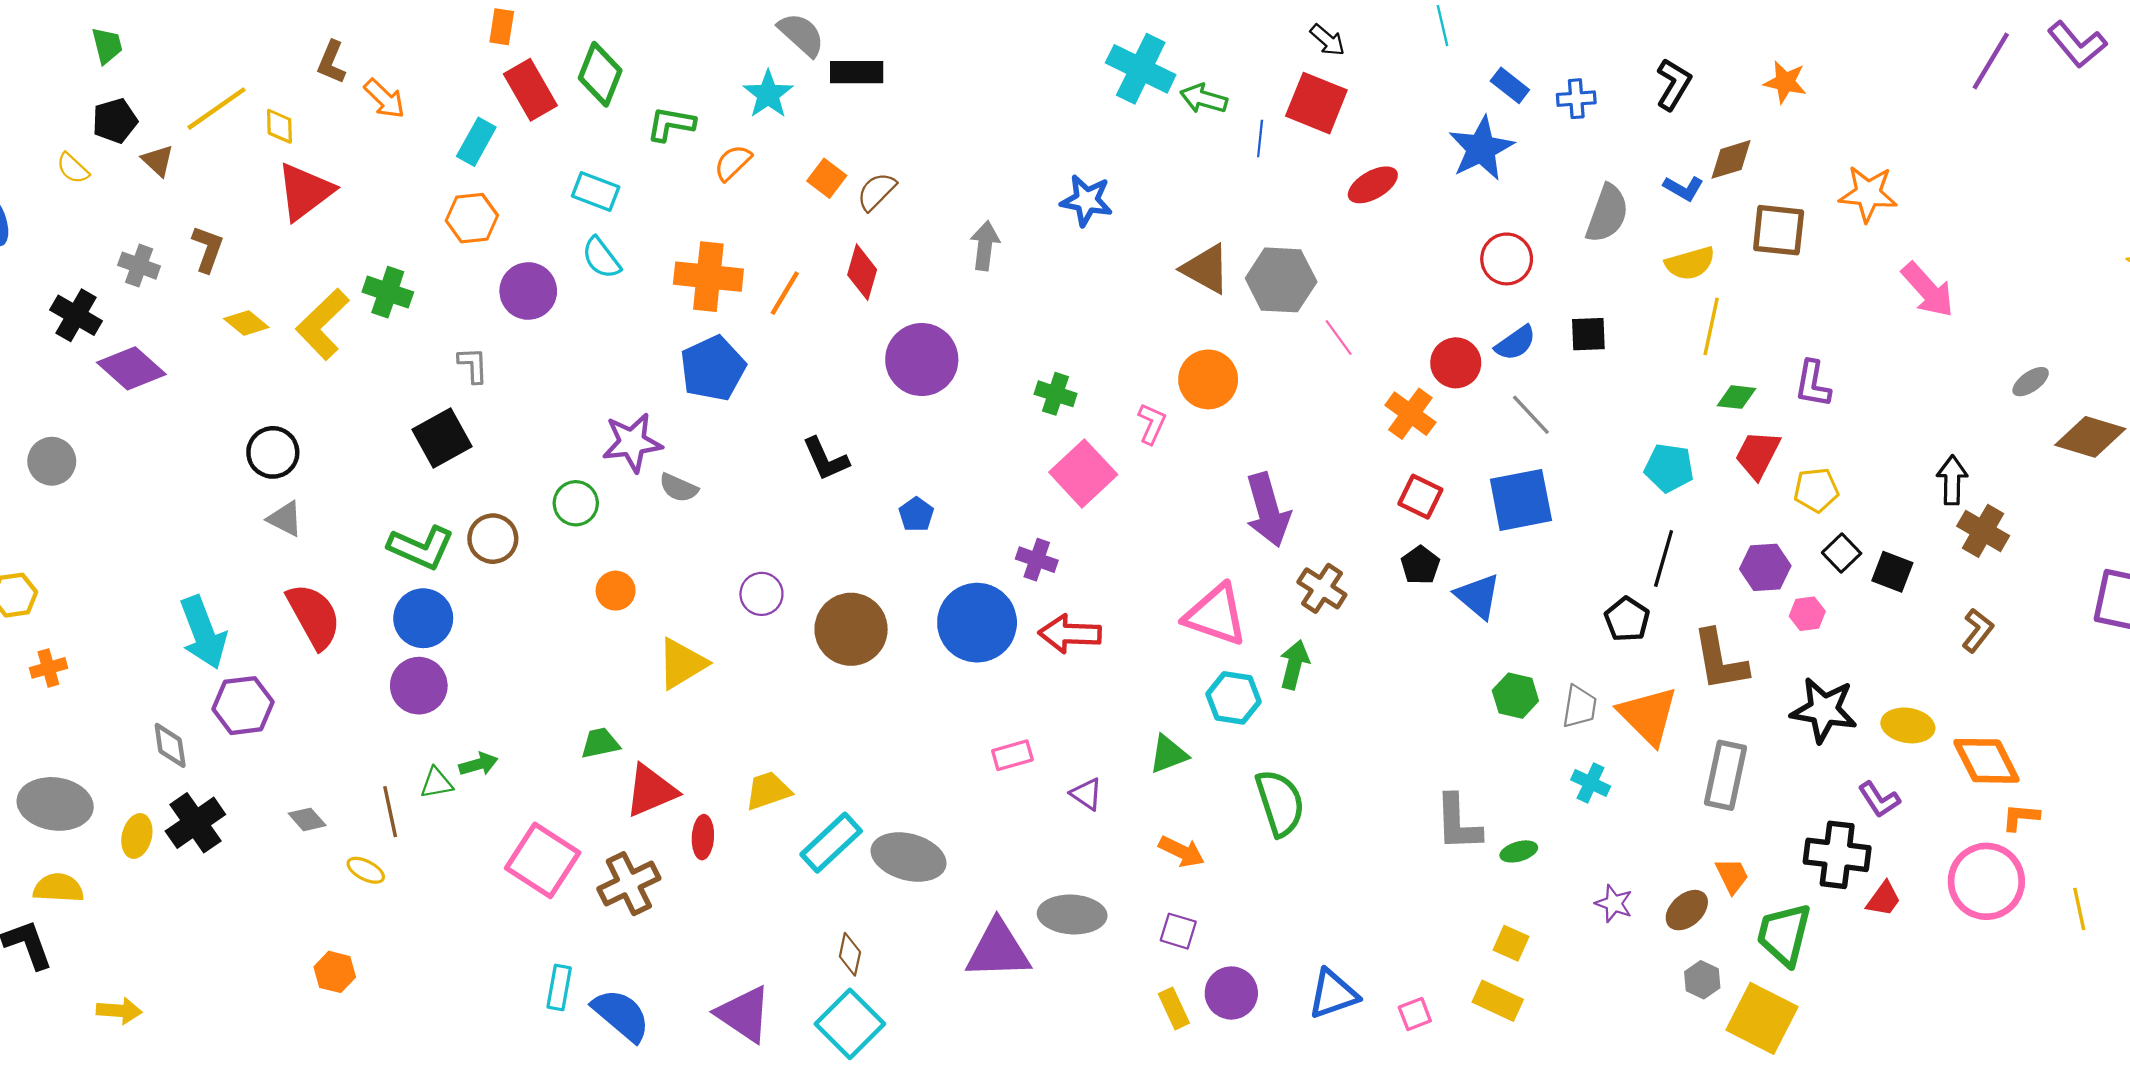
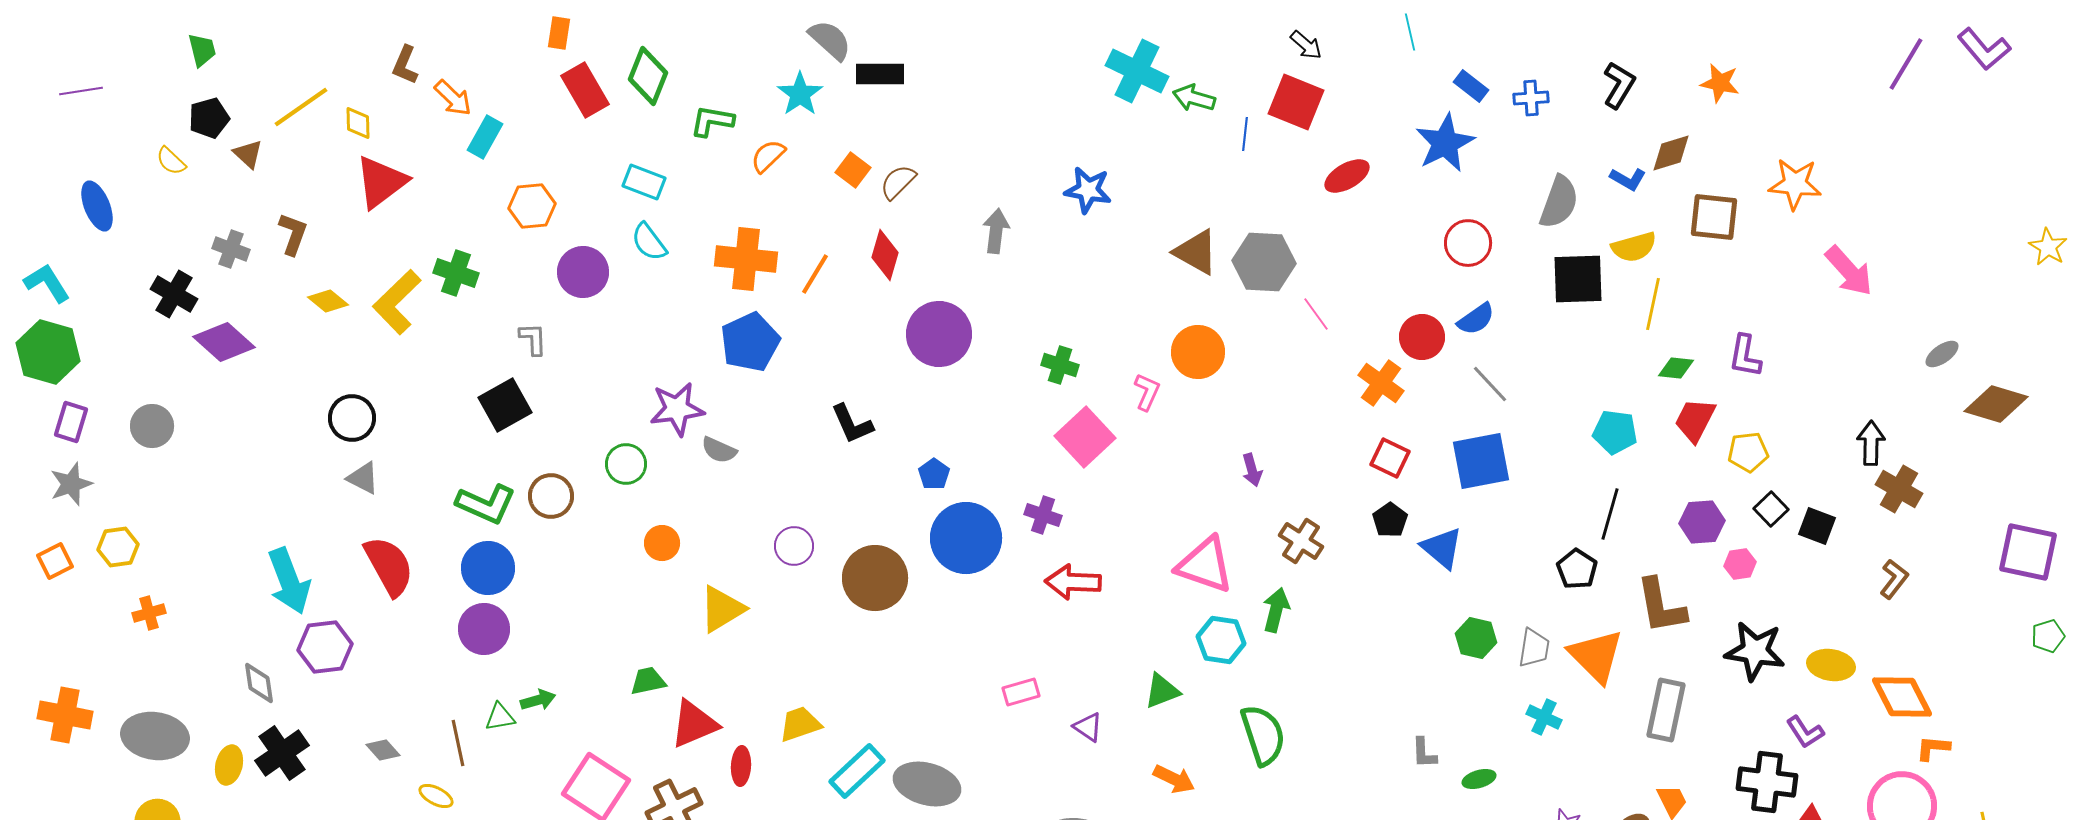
cyan rectangle: (476, 142) -> (485, 137), moved
black square: (1588, 334) -> (1578, 279), moved, size x1.6
purple arrow: (1268, 510) -> (1252, 470), size x0.5
blue circle: (977, 623) -> (966, 538), moved
gray L-shape: (1458, 823) -> (1424, 753), size x0.6

